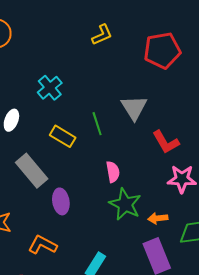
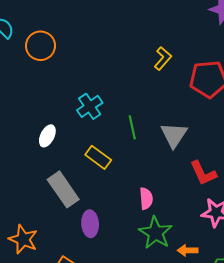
yellow L-shape: (102, 35) -> (163, 58), moved, turned -30
green line: (97, 124) -> (132, 127), moved

